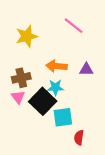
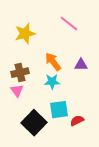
orange arrow: (56, 66) -> (53, 62), turned 48
black square: (43, 101) -> (34, 123), moved
red semicircle: (79, 138) -> (77, 121), moved, turned 56

